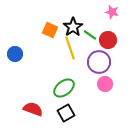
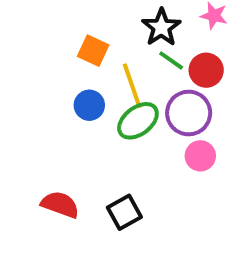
black star: (73, 27) -> (161, 27), moved
blue circle: (15, 54) -> (89, 105), moved
green ellipse: (64, 88) -> (138, 121), moved

